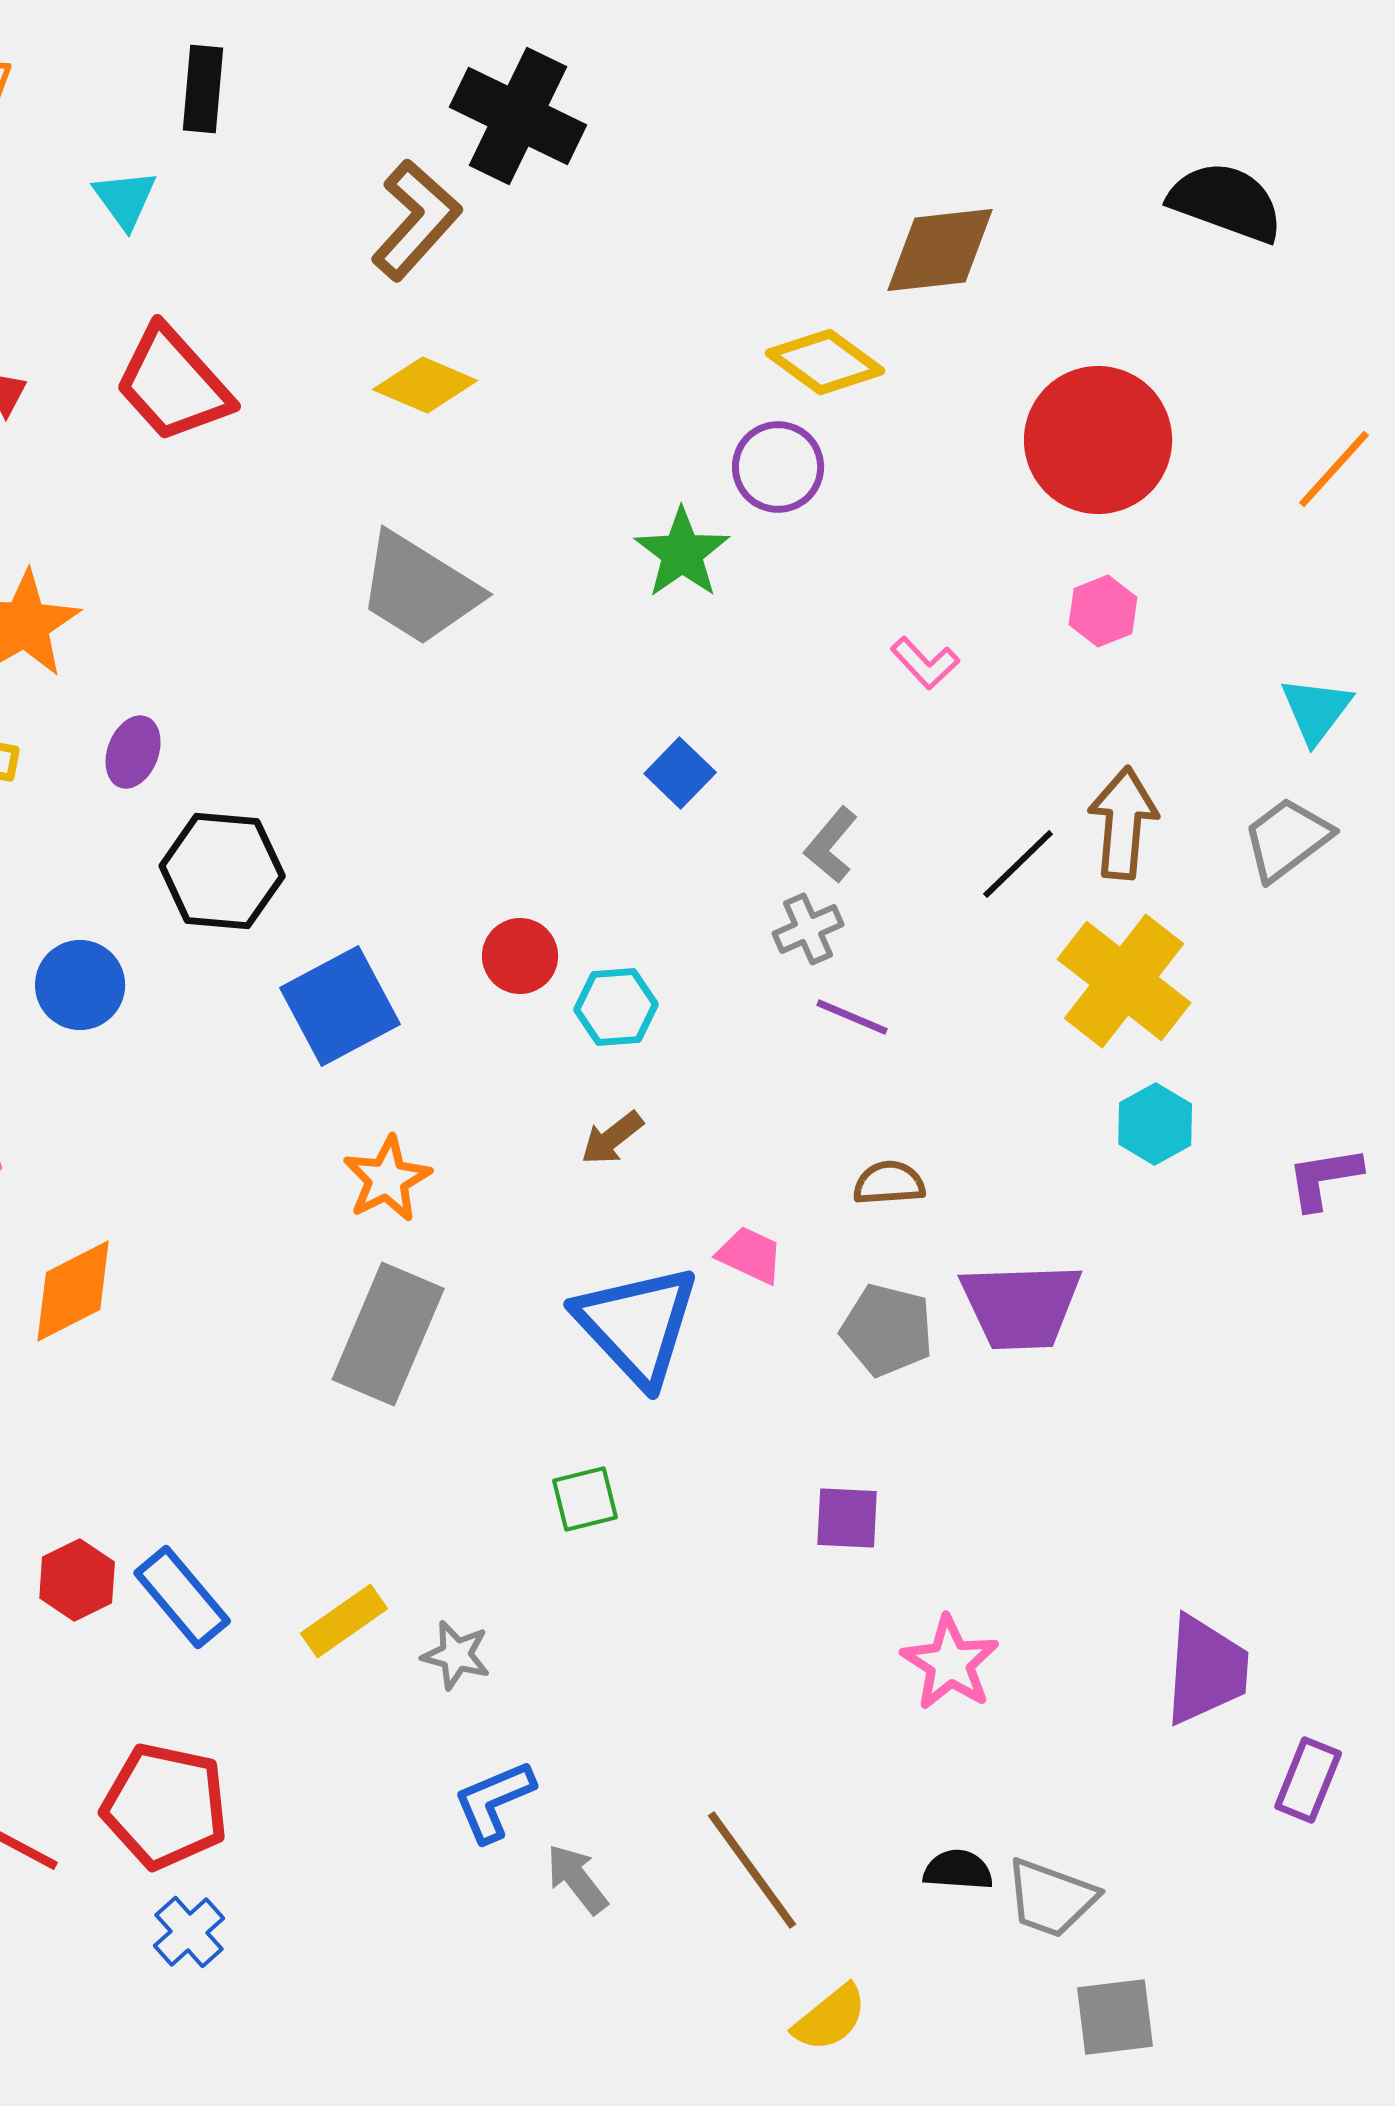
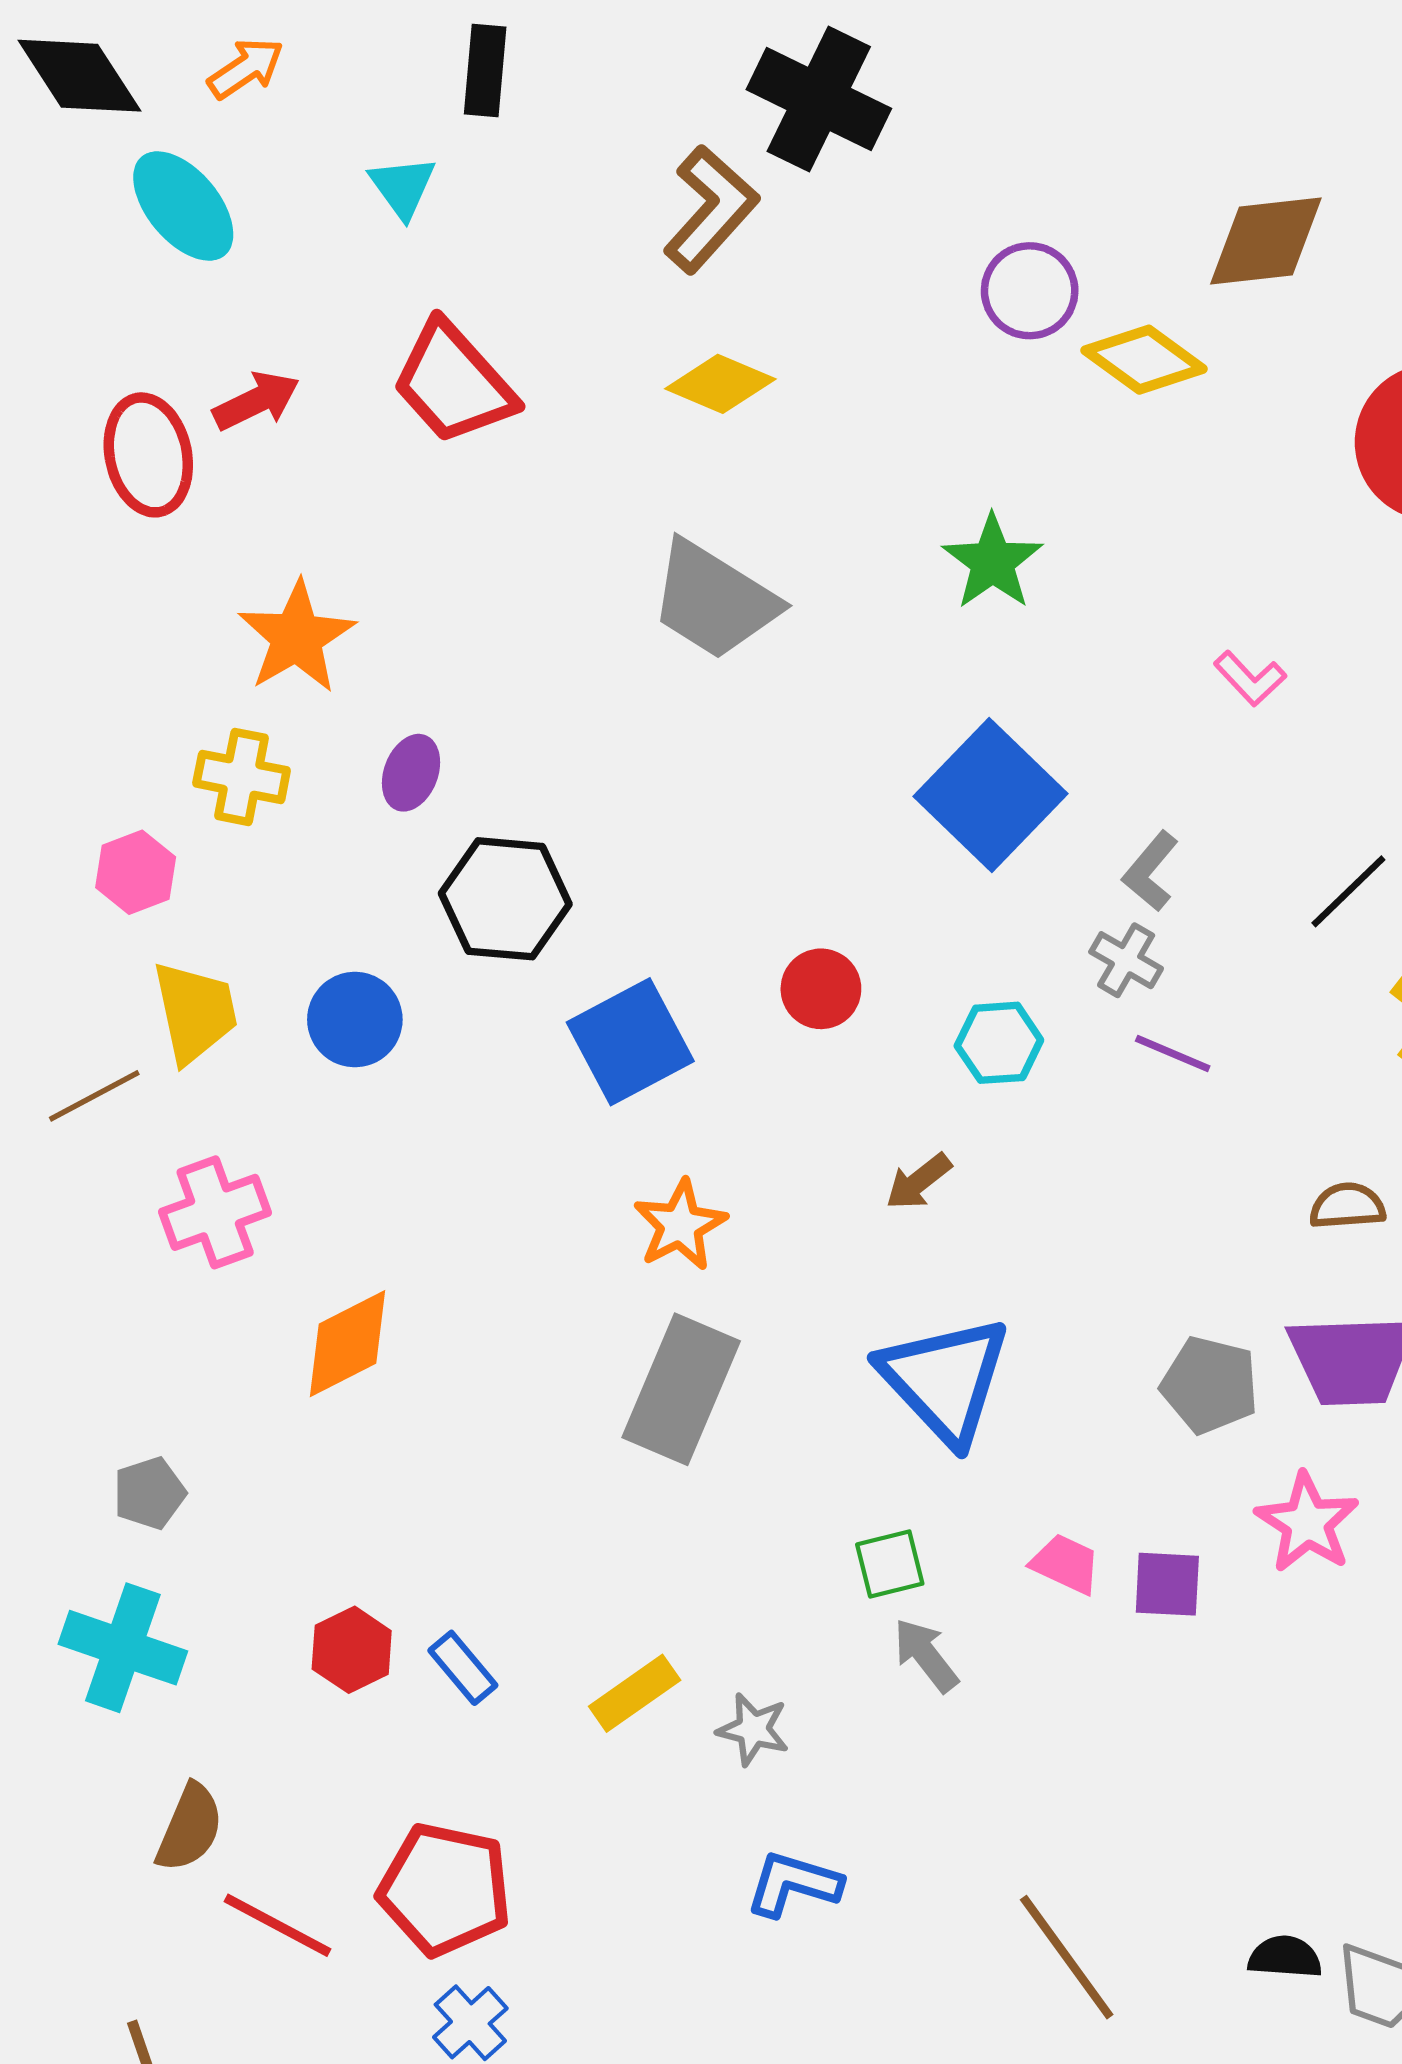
purple circle: (778, 467) -> (1030, 291), moved
blue square: (680, 773) -> (990, 795), size x2.0
gray cross: (808, 929) -> (1126, 960), turned -36
cyan hexagon: (616, 1007) -> (999, 1043), moved
brown semicircle: (889, 1183) -> (1347, 1206), moved
pink trapezoid: (750, 1255) -> (1066, 1564), moved
blue rectangle: (182, 1597) -> (463, 1668), size x0.7
pink star: (950, 1663) -> (1307, 1523), moved
blue L-shape: (494, 1801) -> (793, 1884), turned 40
gray arrow: (577, 1879) -> (926, 1655), moved

